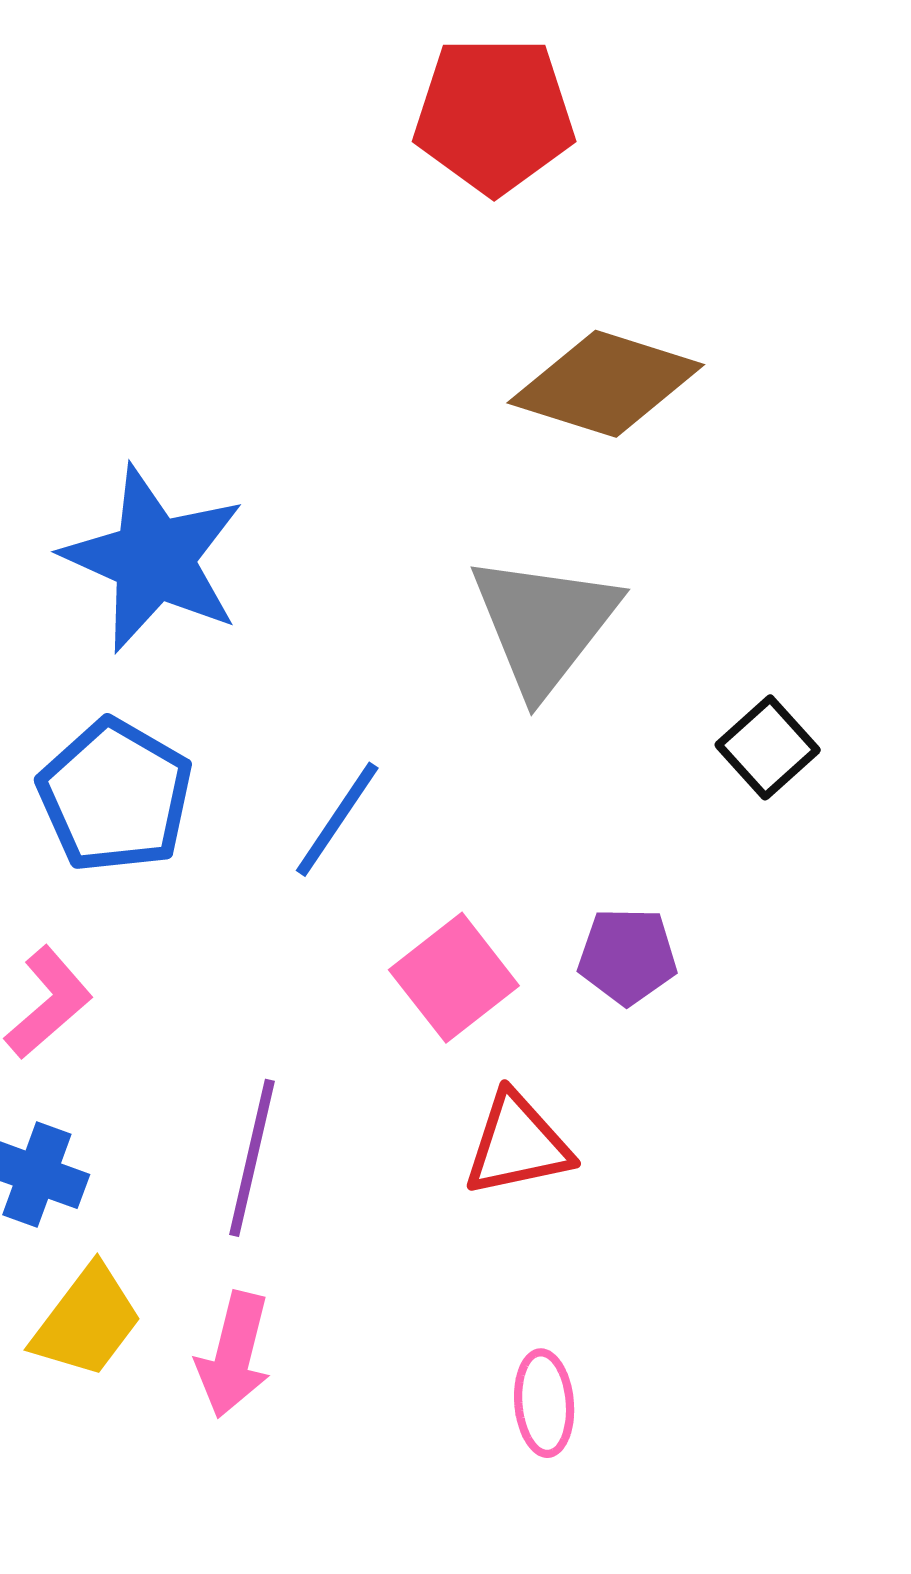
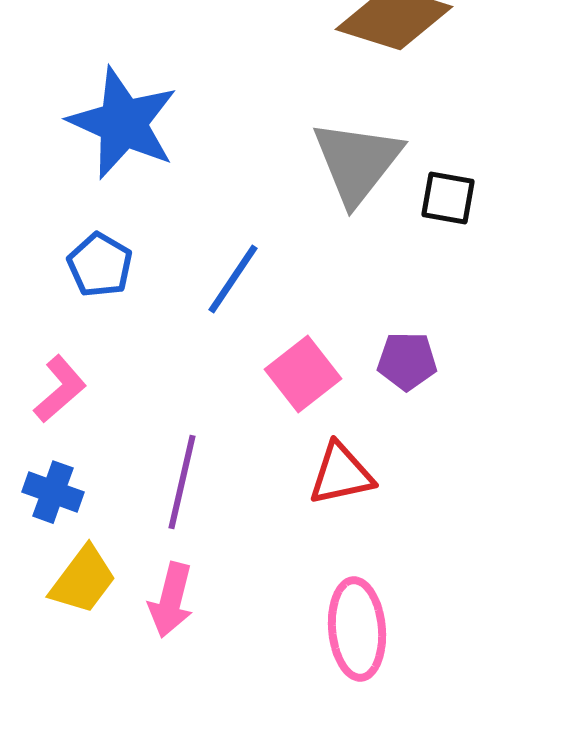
black square: (768, 747) -> (448, 198), moved, turned -38
blue pentagon: (115, 796) -> (100, 265), size x0.7
pink ellipse: (544, 1403) -> (357, 629), size x1.6

